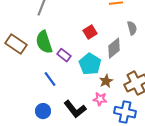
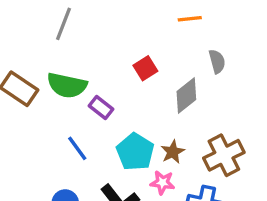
green semicircle: (44, 42) -> (67, 85), turned -60
cyan pentagon: (90, 64) -> (135, 152), moved

